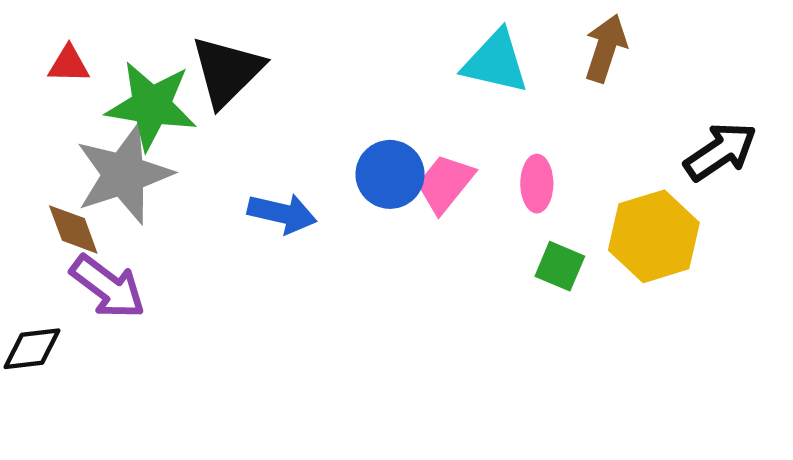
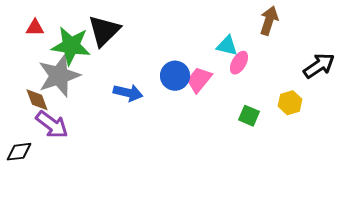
cyan triangle: (496, 62) -> (227, 46), moved, size x0.7
pink ellipse: (537, 184) -> (239, 63), moved, turned 30
yellow hexagon: (654, 236) -> (290, 103), size x0.6

